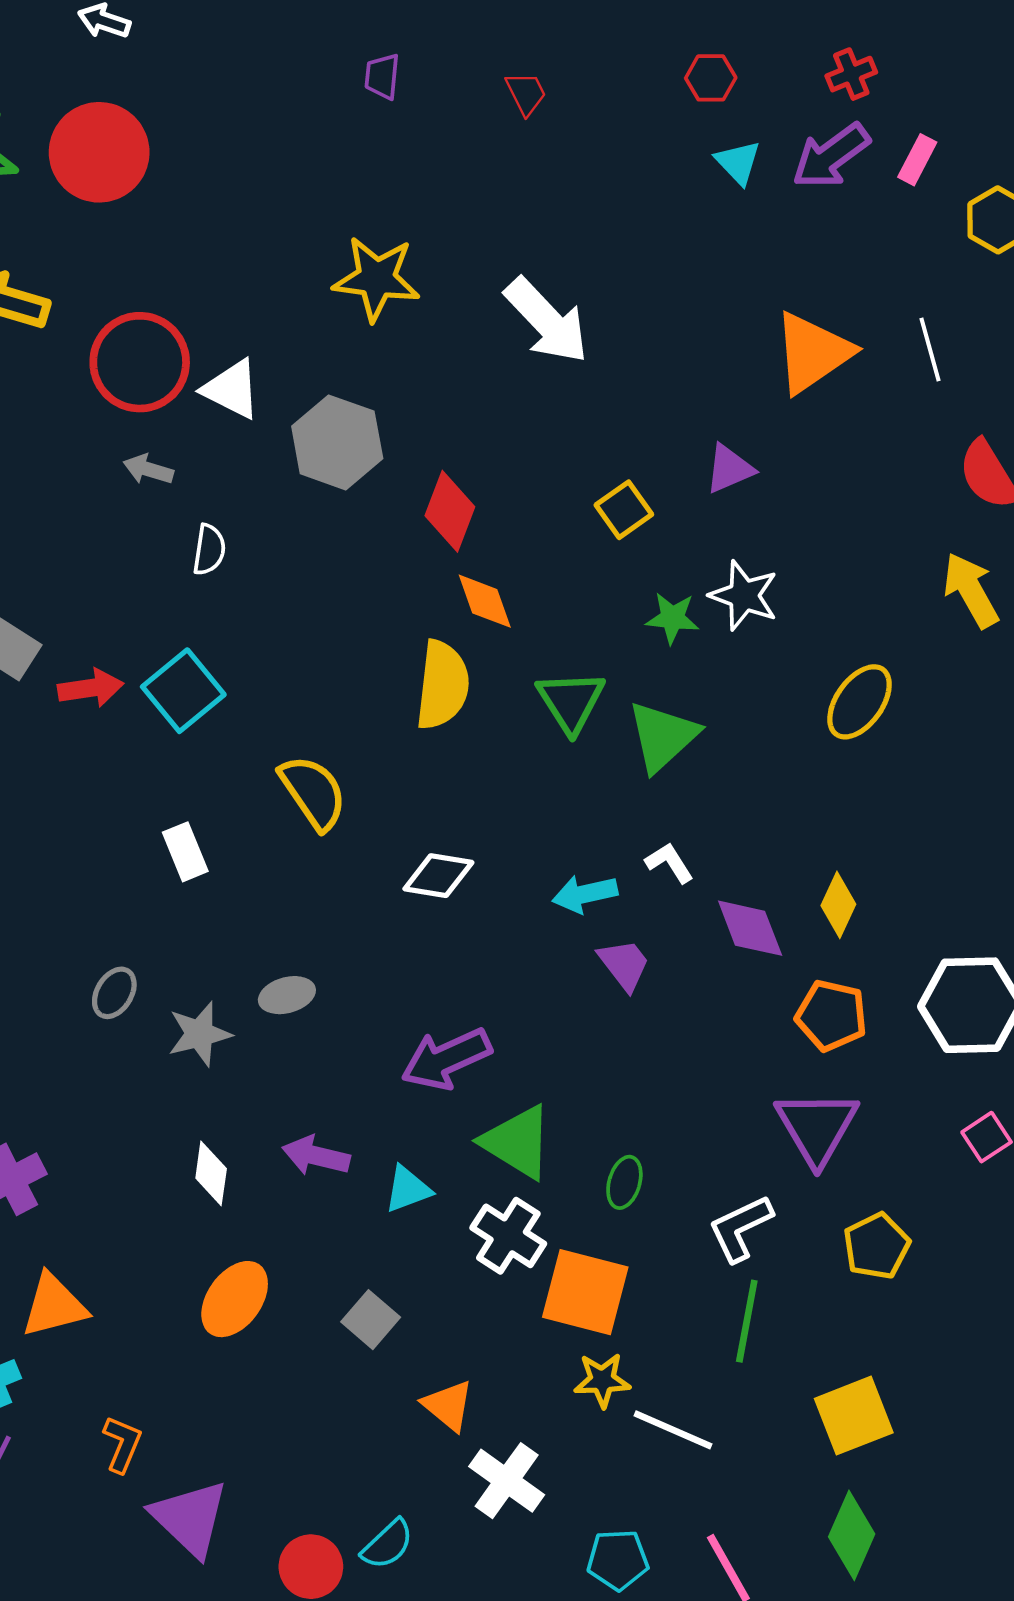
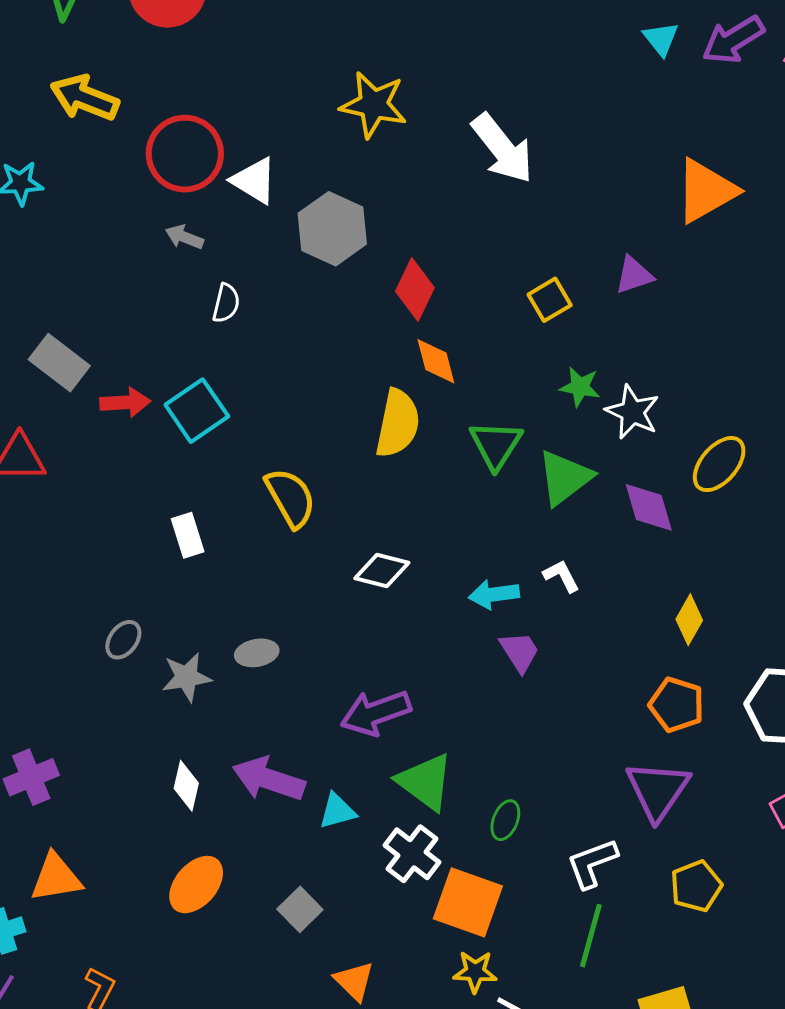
white star: (744, 596) -> (632, 412), moved
purple diamond: (750, 928) -> (649, 507), moved
purple arrow: (316, 1156) -> (269, 779), size x1.4

